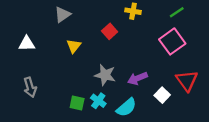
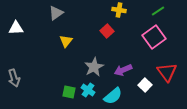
red square: (110, 31) -> (107, 31), moved
white triangle: (27, 44) -> (16, 28), moved
gray star: (105, 75) -> (94, 67), turned 30
gray arrow: (30, 87) -> (14, 78), moved

